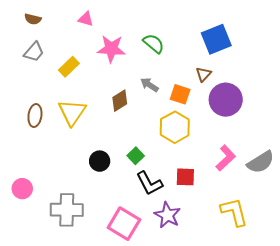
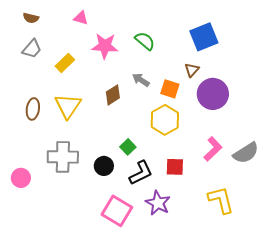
black circle: (100, 161) -> (104, 166), moved
black L-shape: (149, 183) -> (141, 173), turned -88
gray cross: (67, 210) -> (63, 157), moved

